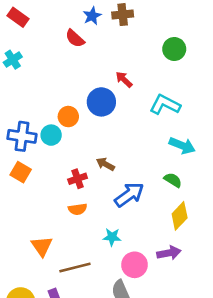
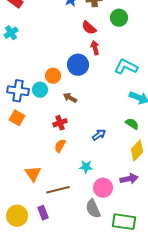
red semicircle: (75, 38) -> (89, 28), moved
green circle: (174, 49) -> (119, 18), moved
red arrow: (124, 79) -> (95, 48), turned 32
brown arrow: (105, 164) -> (70, 98), moved
blue arrow: (129, 195) -> (99, 135), size x0.6
orange semicircle: (78, 209) -> (60, 146), turned 128

